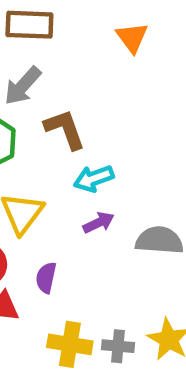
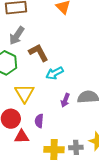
purple arrow: (99, 223) -> (65, 100), moved, turned 144

